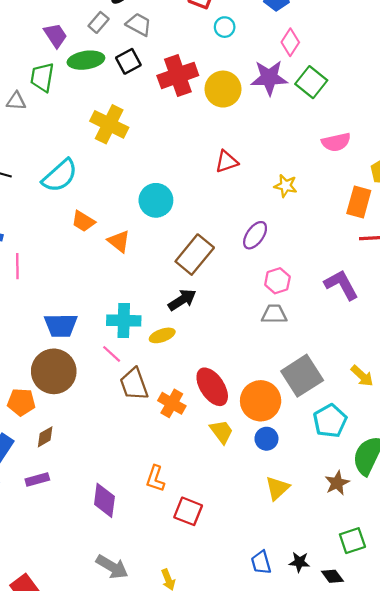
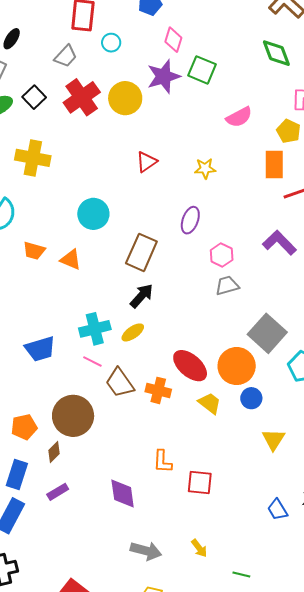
gray trapezoid: (139, 24) -> (66, 56), moved, turned 120
brown circle: (54, 371) -> (73, 416), moved

